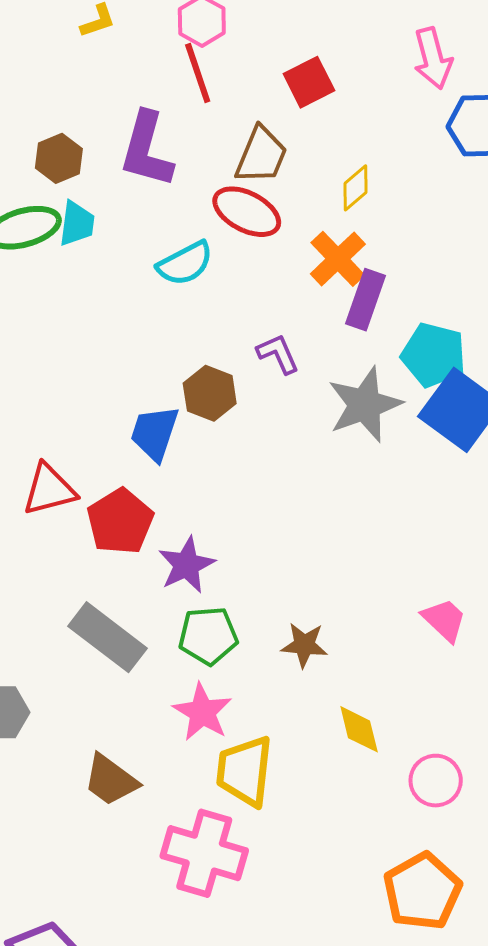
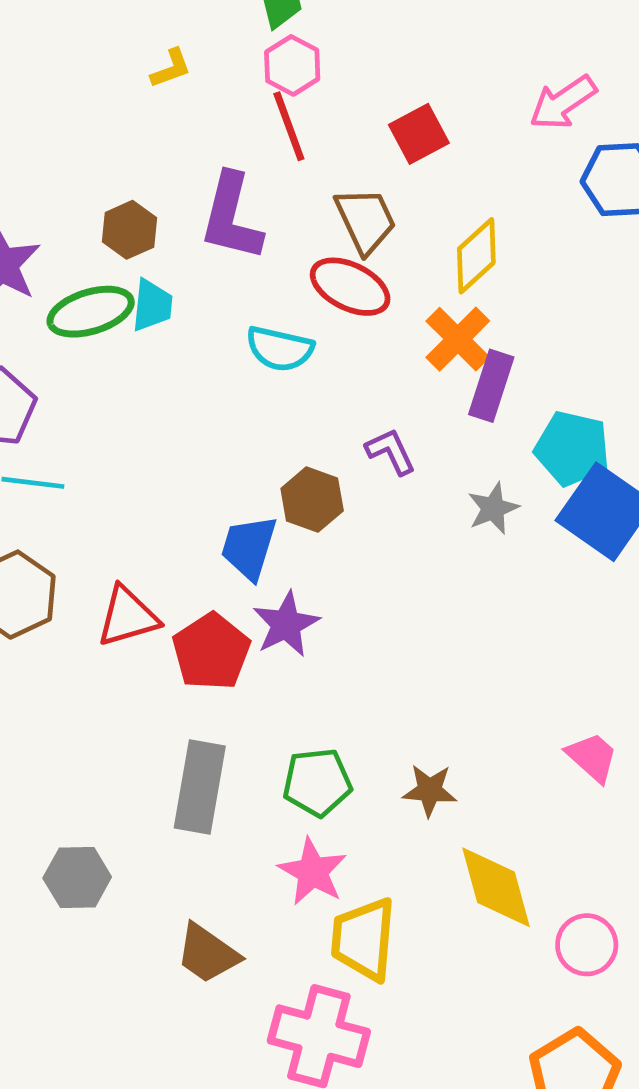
pink arrow: (433, 58) -> (563, 102), turned 72
brown trapezoid: (261, 155) -> (365, 220), turned -46
yellow diamond: (356, 188) -> (476, 256), size x1.4
cyan semicircle: (185, 263) -> (280, 349), turned 42
gray star: (365, 405) -> (493, 508), size x0.6
purple star: (187, 565) -> (286, 624), moved
gray rectangle: (107, 637) -> (200, 787), turned 64
yellow diamond: (359, 729) -> (496, 887), size x1.5

